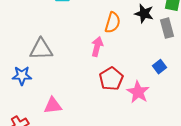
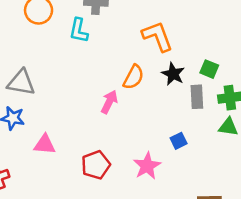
gray triangle: (41, 49) -> (21, 83), moved
red pentagon: (111, 79) -> (96, 165), moved
pink triangle: (53, 106) -> (45, 145), moved

